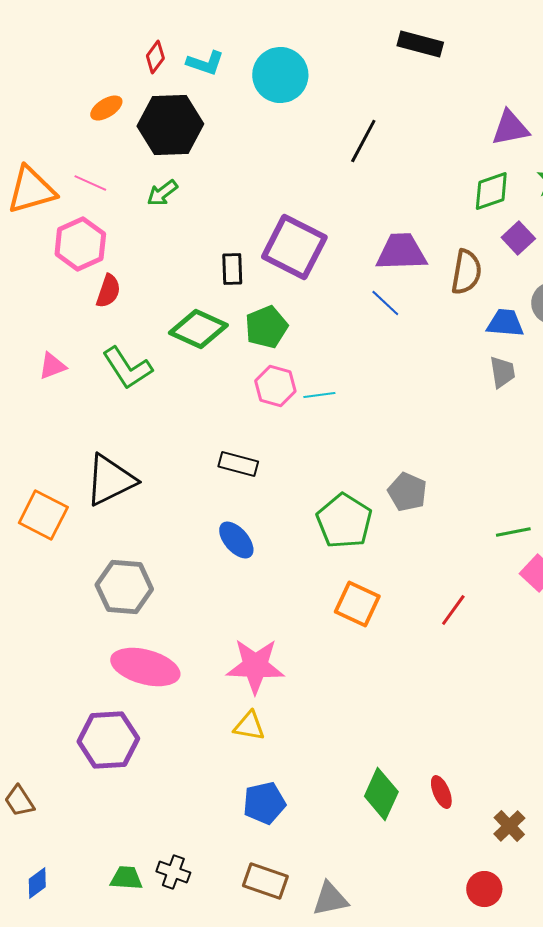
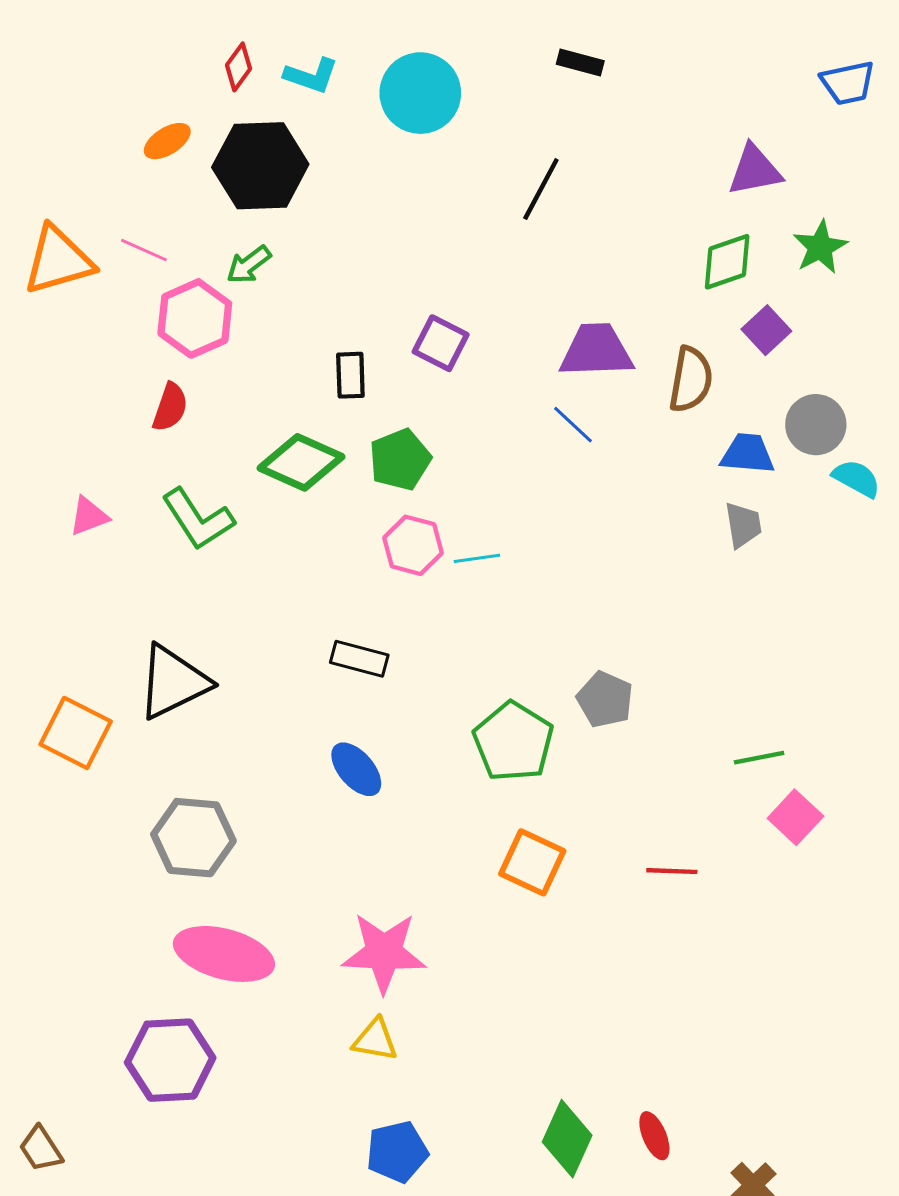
black rectangle: (420, 44) -> (580, 63), moved, size x0.7
pink hexagon: (80, 244) -> (195, 318), moved
purple square: (294, 247) -> (441, 343), size x0.6
red line: (453, 610) -> (672, 871), turned 56

